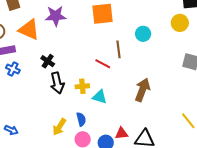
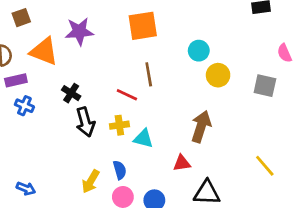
yellow circle: (180, 23) -> (218, 75), moved
brown line: (118, 49) -> (149, 74), moved
red line: (103, 64) -> (127, 95), moved
red triangle: (121, 133) -> (182, 163), moved

